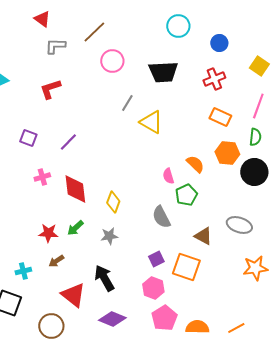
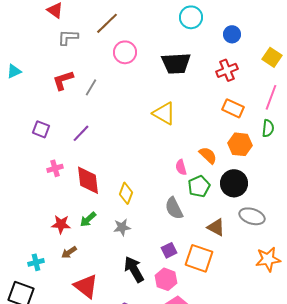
gray line: (127, 103) -> (91, 87), moved
black circle: (254, 172) -> (234, 183), moved
black arrow: (104, 278) -> (134, 269), moved

